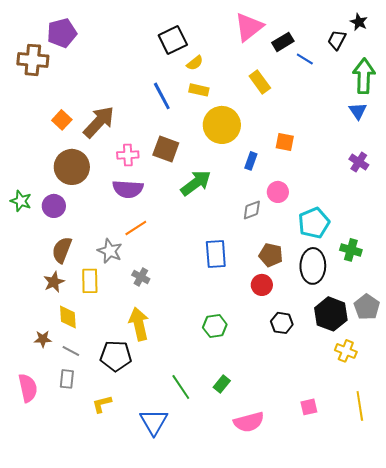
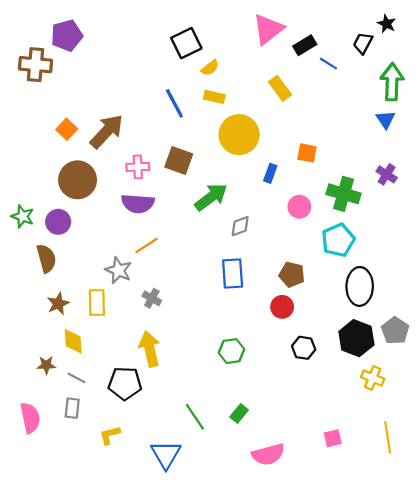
gray diamond: (252, 210) -> (240, 226), moved
brown semicircle: (62, 250) -> (46, 258), moved, turned 144
green cross: (351, 250) -> (344, 194), moved, size x1.4
black ellipse: (313, 266) -> (360, 286), moved

